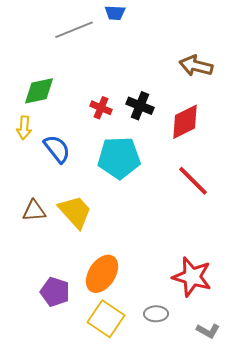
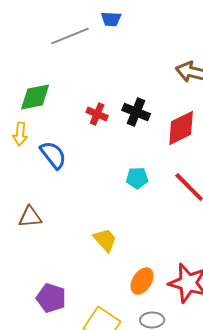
cyan pentagon: (119, 158) -> (137, 178), moved, size x0.5
yellow trapezoid: (75, 212) -> (105, 240), moved, size x0.7
orange ellipse: (102, 274) -> (142, 281), moved, size x0.7

